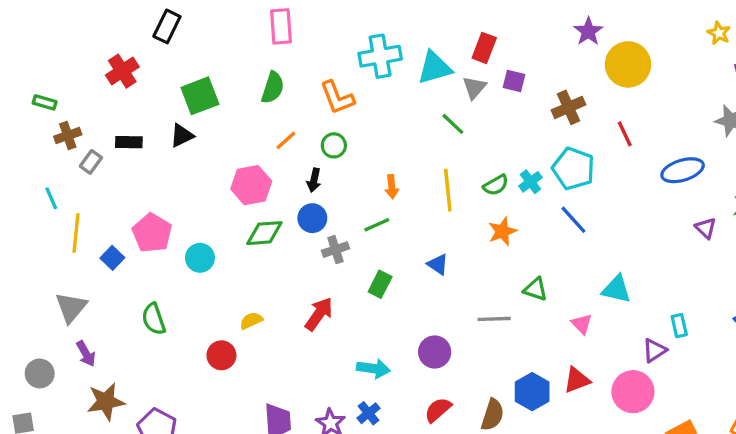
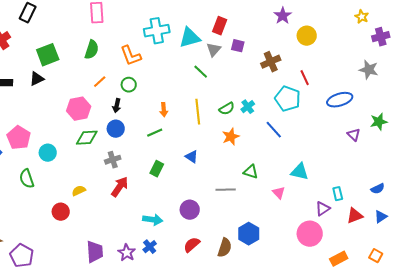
yellow circle: (628, 64) -> (307, 36), size x0.7
cyan pentagon: (573, 169) -> (288, 99), moved
gray cross: (335, 250) -> (113, 160), moved
green semicircle: (154, 319) -> (27, 179), moved
red triangle: (577, 380) -> (355, 216), moved

